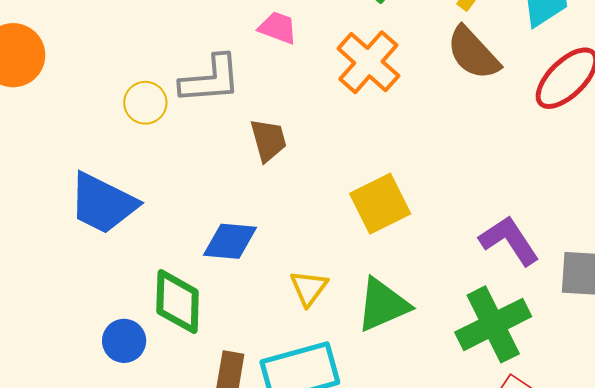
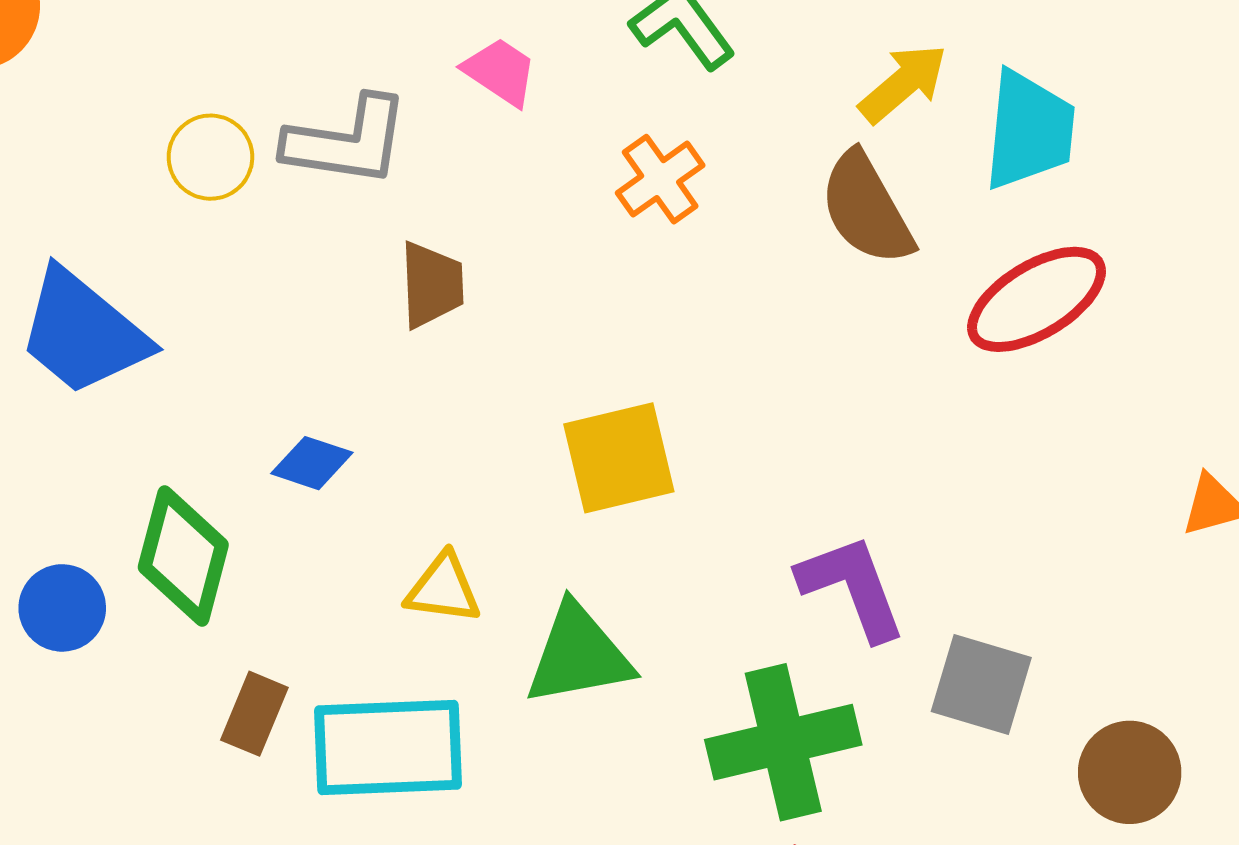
orange cross: (368, 62) -> (660, 179), size x0.7
blue diamond: (230, 241) -> (312, 463), size x0.7
yellow triangle: (309, 288) -> (443, 589), turned 48

